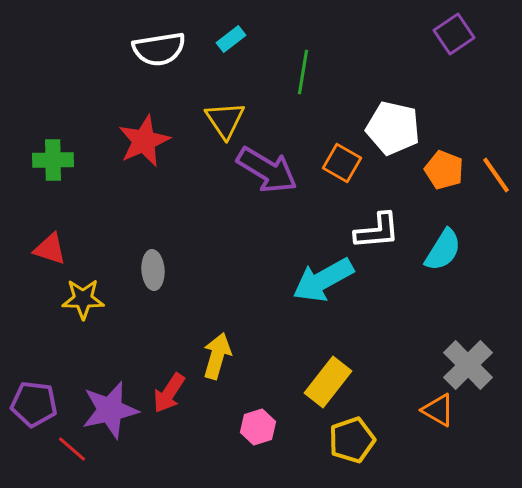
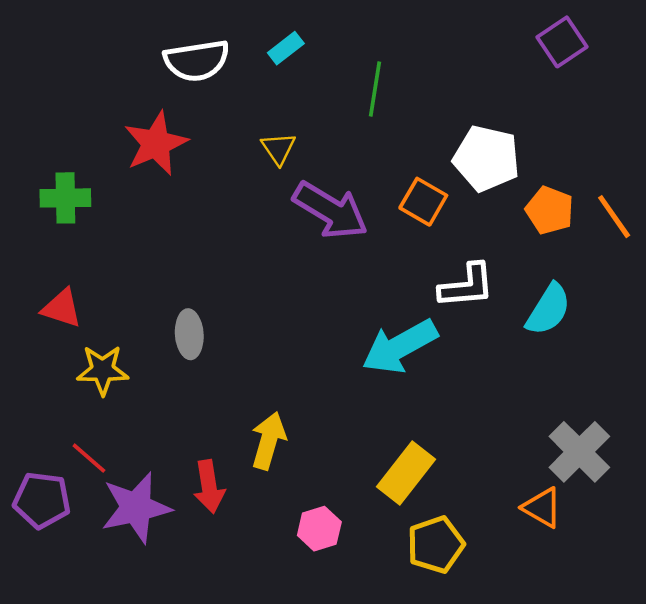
yellow triangle: (225, 120) -> (278, 148), size x0.7
red star: (144, 141) -> (156, 143), moved
red arrow: (169, 393) -> (209, 487), turned -42
red line: (72, 449) -> (89, 458), moved

